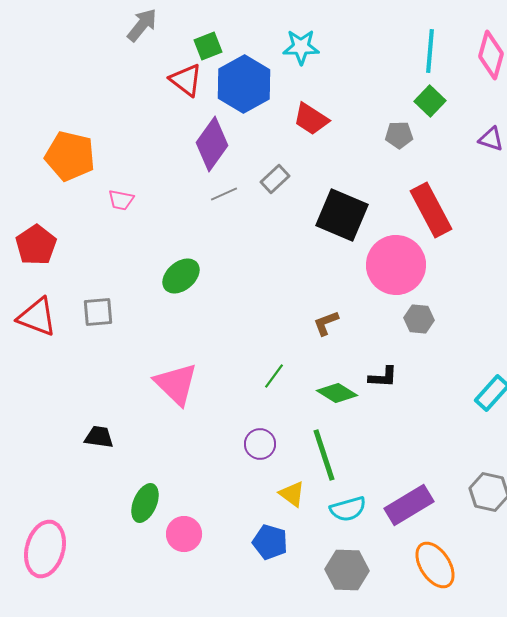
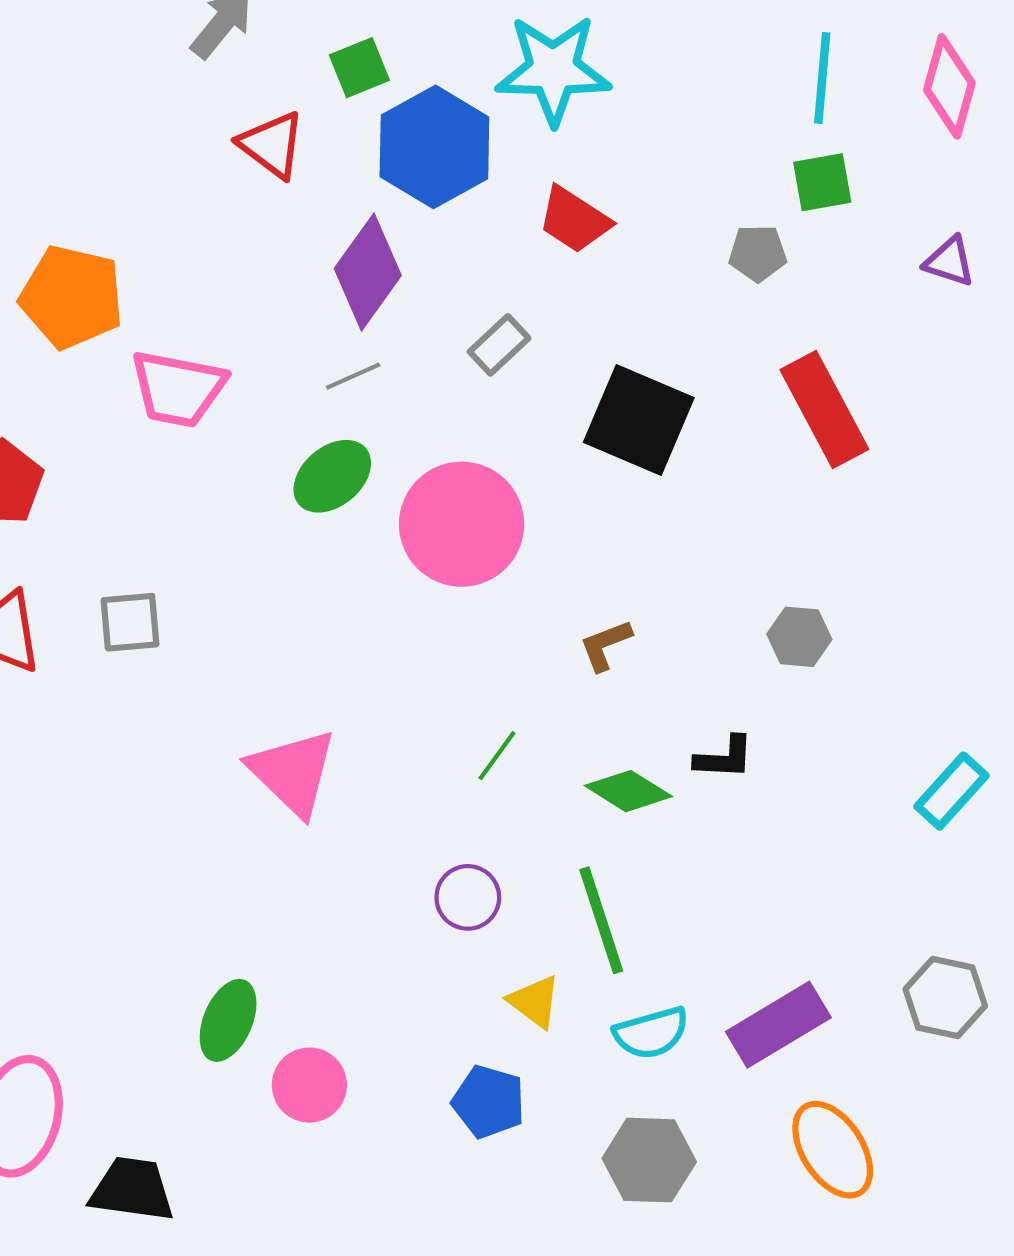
cyan star: (301, 47) -> (553, 70), size x1.5
red triangle: (186, 80) -> (272, 145), moved
green square: (430, 101) -> (822, 182), turned 36
gray line: (224, 194) -> (353, 376), moved
pink trapezoid: (121, 200) -> (178, 389), size x1.8
pink circle: (396, 265) -> (462, 524), moved
green ellipse: (181, 276) -> (332, 476), moved
black trapezoid: (99, 437) -> (132, 1189), moved, size x1.4

